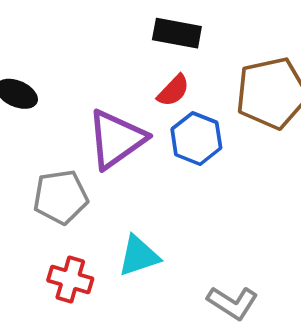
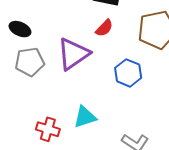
blue hexagon: (196, 139) -> (128, 73), moved
gray pentagon: (61, 197) -> (30, 62), moved

